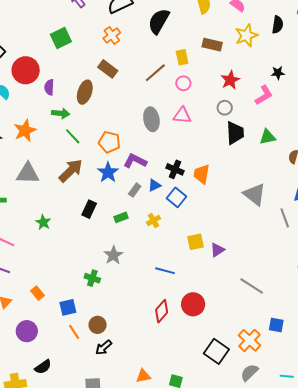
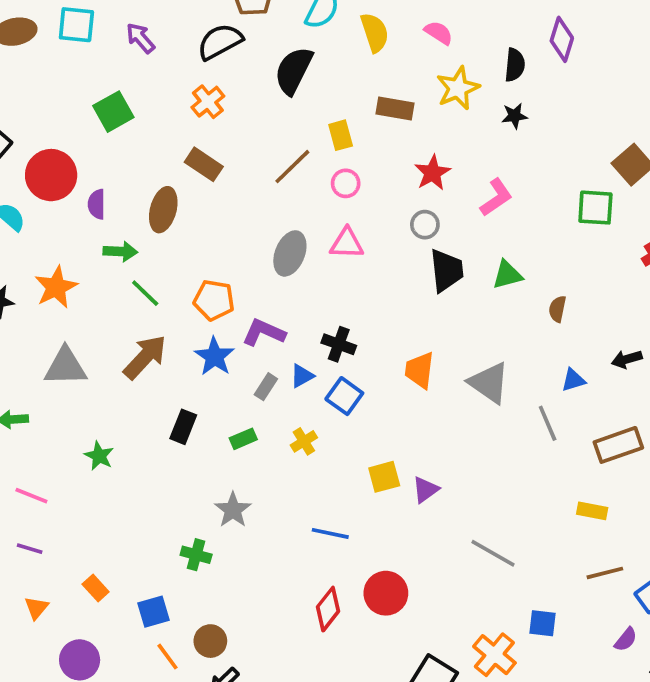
black star: (278, 73) -> (515, 116), moved
gray ellipse: (151, 119) -> (290, 253), turned 35
orange trapezoid: (202, 174) -> (420, 370), moved

